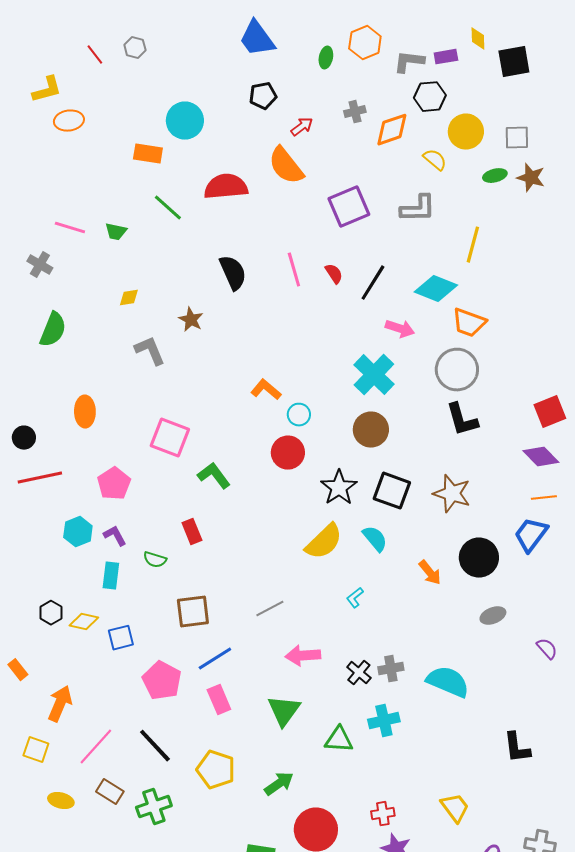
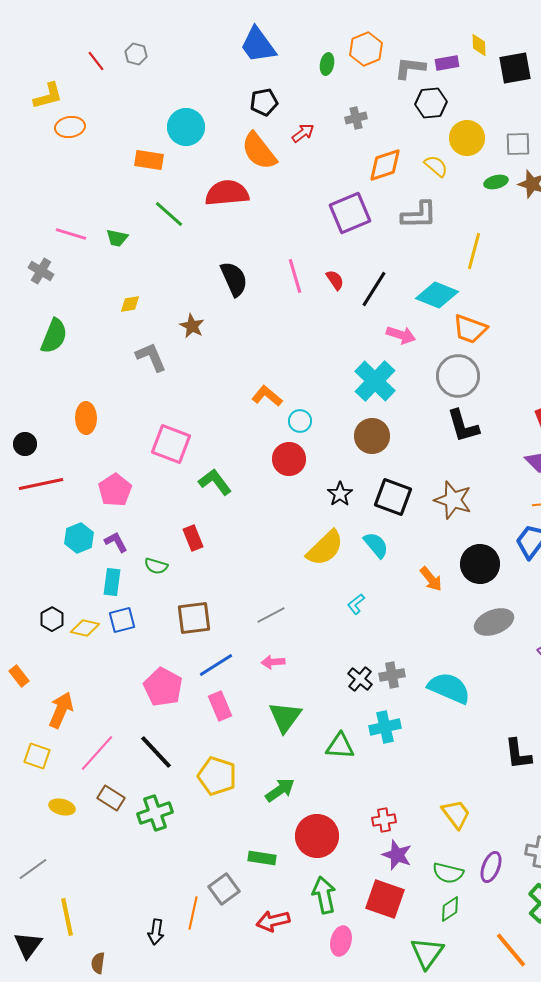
orange diamond: (392, 130) -> (385, 165), moved
orange semicircle: (286, 166) -> (259, 151), moved
black star: (339, 488) -> (340, 494), size x0.7
gray ellipse: (493, 616) -> (494, 622), size x1.5
blue square: (121, 638) -> (122, 620), moved
pink arrow: (303, 656) -> (273, 662), moved, size x0.7

